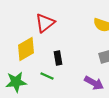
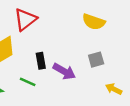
purple arrow: (94, 83) -> (64, 71), moved

